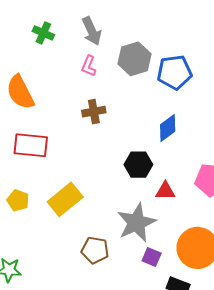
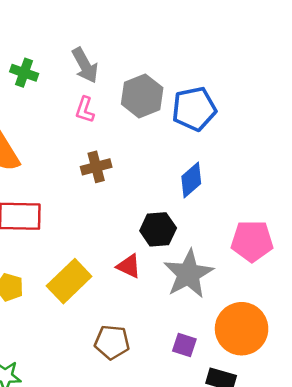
red triangle: (165, 191) -> (129, 266), moved, turned 30
gray star: (136, 223) -> (188, 274), moved

